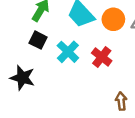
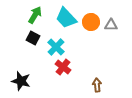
red cross: (102, 57) -> (63, 67), moved
black star: (22, 78) -> (21, 81), moved

